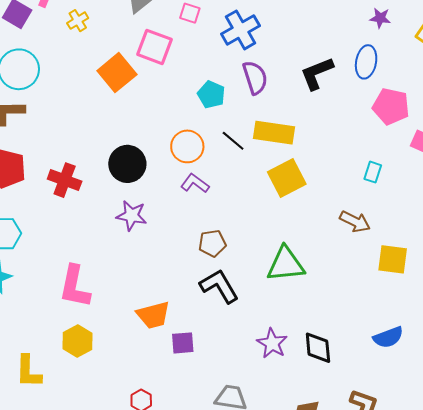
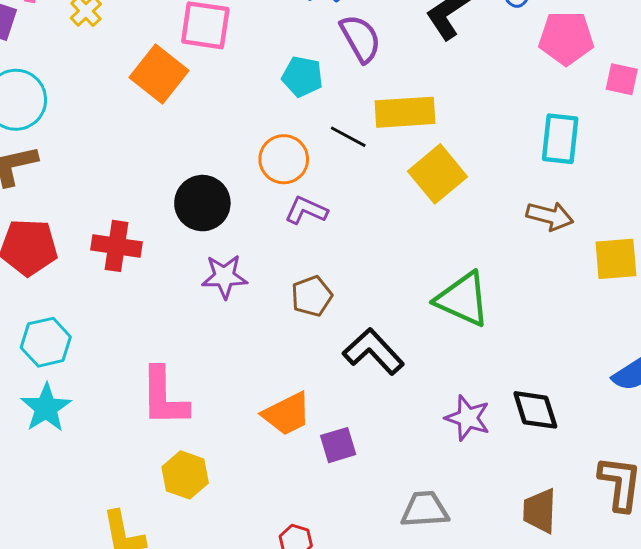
cyan rectangle: (373, 172) -> (560, 139), size x1.6
brown pentagon: (212, 243) -> (312, 296), moved
green triangle: (286, 264) -> (463, 299), turned 42

